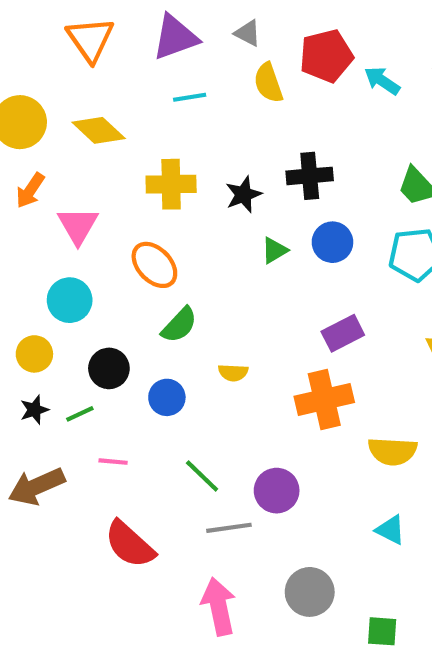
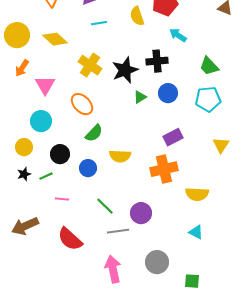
cyan arrow: (382, 81) -> (178, 35), moved
yellow cross: (171, 184) -> (90, 65), turned 35
black star: (243, 195) -> (125, 70), size x1.5
yellow semicircle: (233, 373) -> (120, 156), size x1.5
brown arrow: (36, 486) -> (25, 226), moved

